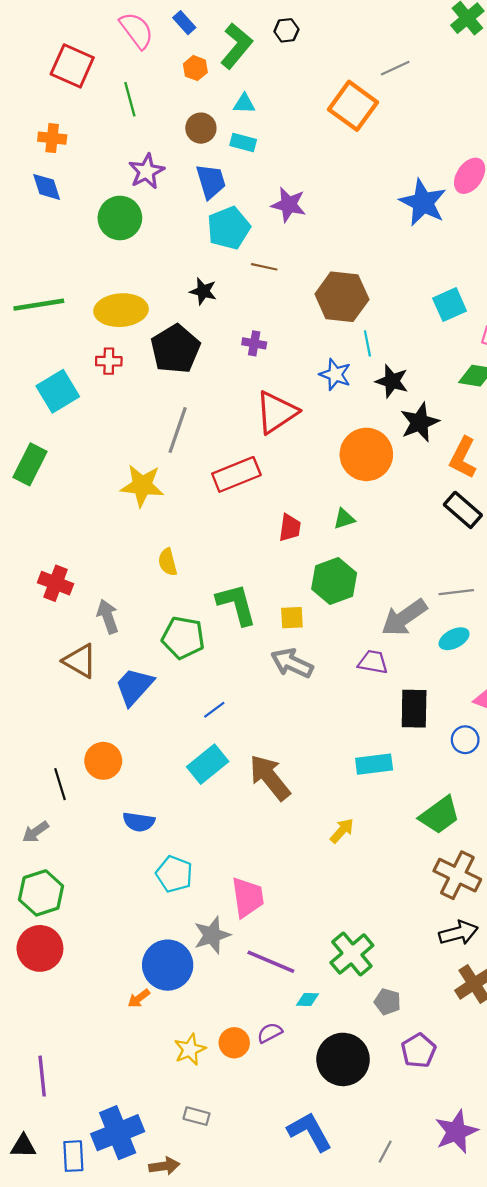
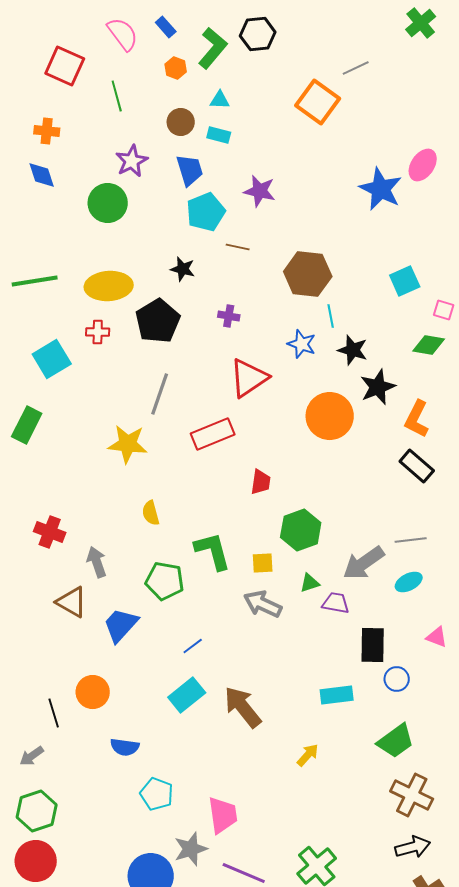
black hexagon: (286, 30) -> (258, 34), size x1.6
green triangle: (344, 519) -> (310, 583), moved
blue circle: (465, 740) -> (397, 679), moved

